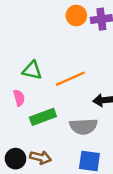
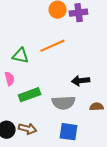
orange line: (70, 79) -> (53, 46), moved

